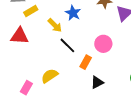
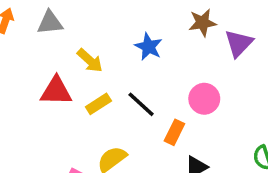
yellow rectangle: (31, 11) -> (98, 104), moved
yellow arrow: (55, 25) -> (90, 61), moved

